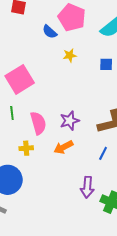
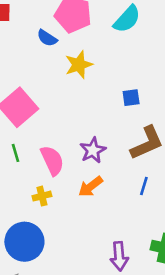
yellow star: (70, 55) -> (79, 65), size x1.5
blue square: (106, 64) -> (131, 98), moved
purple arrow: (87, 187) -> (119, 256), moved

